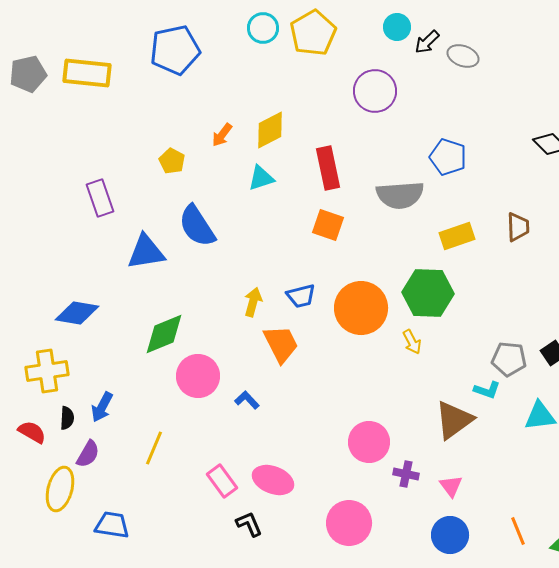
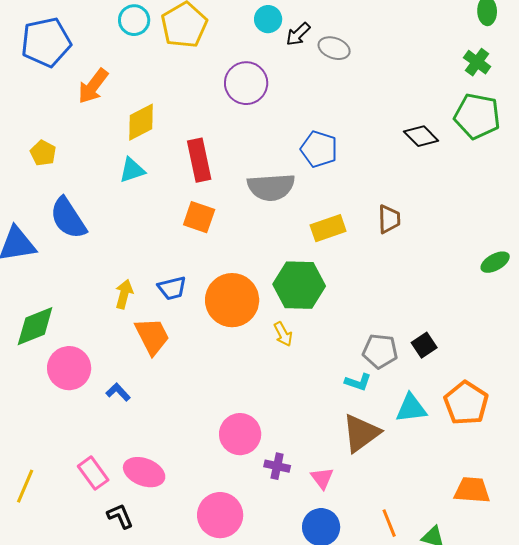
orange arrow: (222, 135) -> (93, 86), moved, size x1.5
brown triangle: (454, 420) -> (361, 433), moved
yellow line: (154, 448) -> (25, 486), moved

